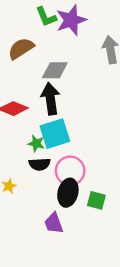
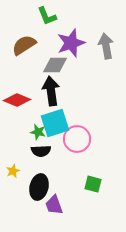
purple star: (71, 20) -> (71, 43), moved
pink circle: (70, 171) -> (77, 139), moved
black ellipse: (68, 193) -> (39, 187), moved

